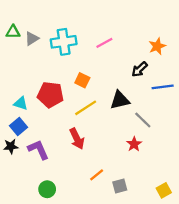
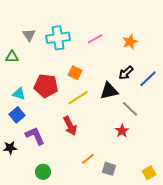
green triangle: (13, 32) -> (12, 57), moved
gray triangle: (32, 39) -> (29, 35), turned -32
orange star: (157, 46) -> (130, 42), moved
black arrow: (140, 69) -> (126, 73), moved
blue line: (163, 87) -> (148, 79), turned -36
black star: (11, 146) -> (10, 148), moved
gray square: (120, 186) -> (109, 169), turned 32

